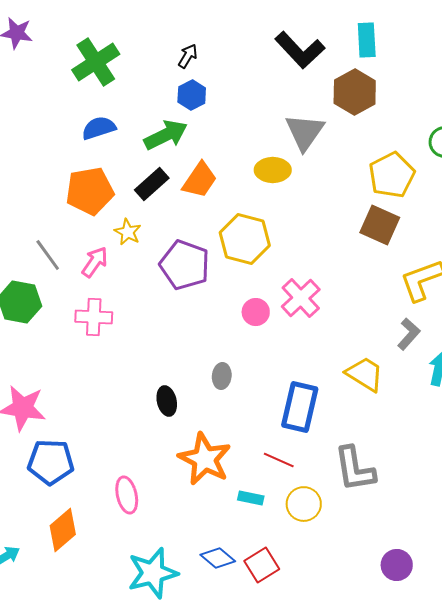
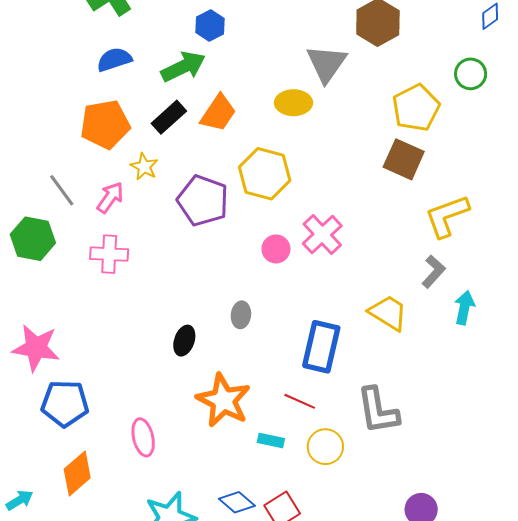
black ellipse: (167, 401) -> (184, 341), turned 32

